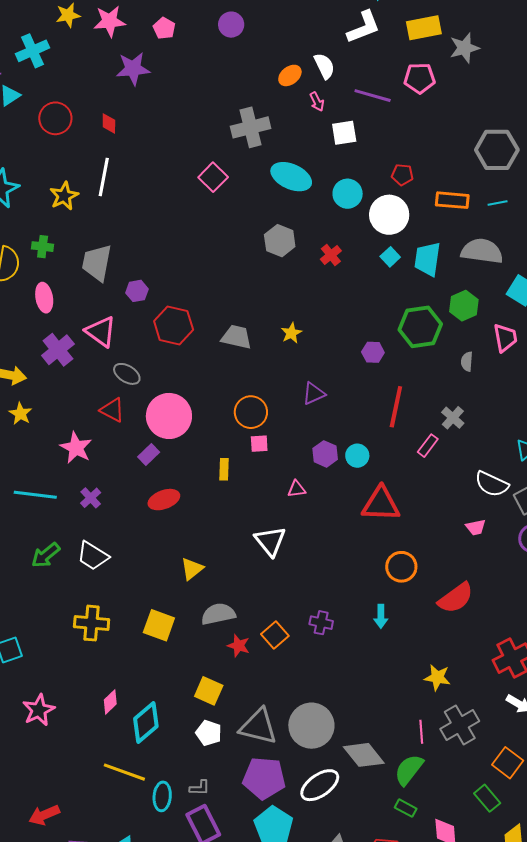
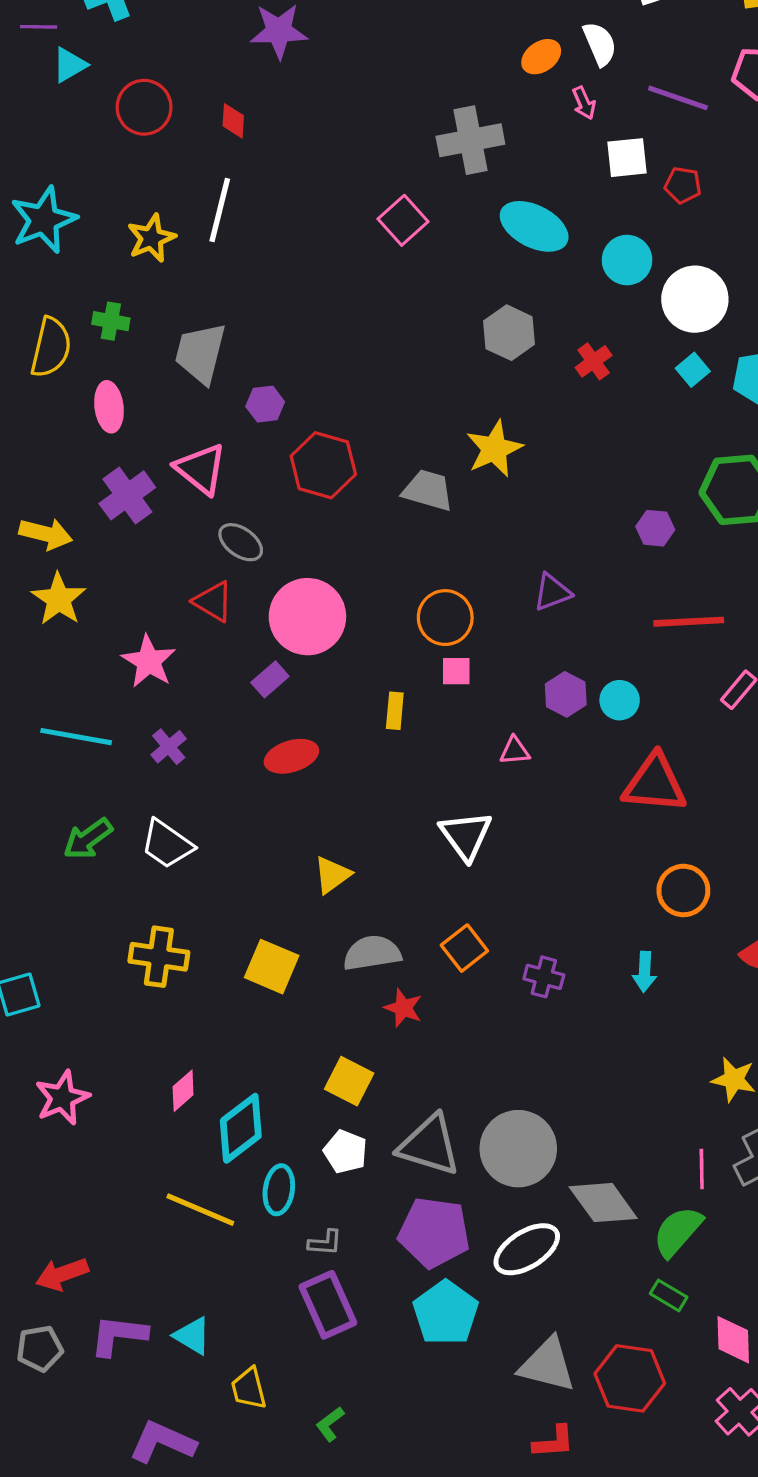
red pentagon: (402, 175) -> (683, 185), moved
yellow star: (291, 333) -> (494, 449), moved, size x1.6
red line: (396, 407) -> (689, 622), turned 72
yellow star: (20, 414) -> (59, 599), size x1.4
orange square: (275, 635) -> (464, 948), moved
cyan ellipse: (162, 796) -> (279, 1190), moved

